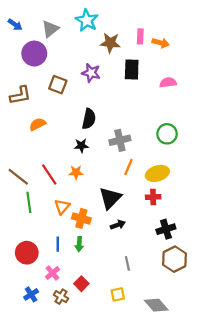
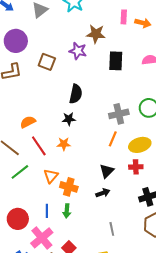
brown star: (110, 43) -> (96, 34), moved
purple circle: (34, 54) -> (16, 41), moved
black rectangle: (132, 70) -> (116, 61), moved
orange semicircle: (37, 124) -> (28, 122), moved
gray cross: (120, 140) -> (119, 114), moved
black triangle: (110, 198) -> (107, 171), moved, size x0.7
green line: (29, 202) -> (20, 172), turned 60
pink cross: (52, 273) -> (42, 238), size x1.6

